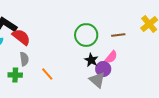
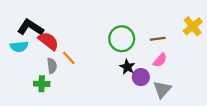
pink semicircle: (111, 57) -> (160, 60), moved
orange line: (47, 74) -> (69, 58), moved
gray triangle: (97, 80) -> (162, 89), moved, turned 30

